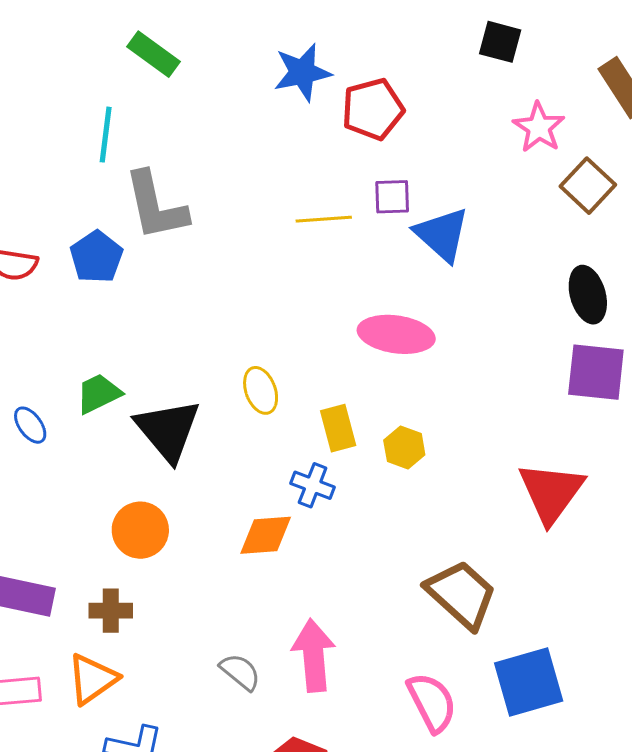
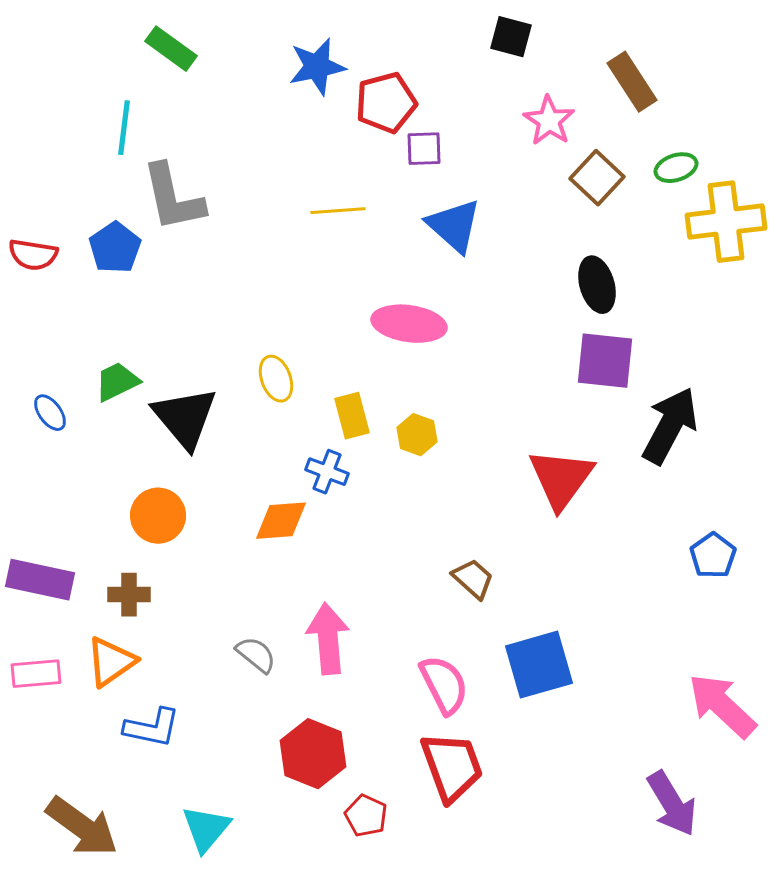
purple square: (392, 197) -> (424, 149), moved
brown trapezoid: (461, 594) -> (473, 579), size x0.6

